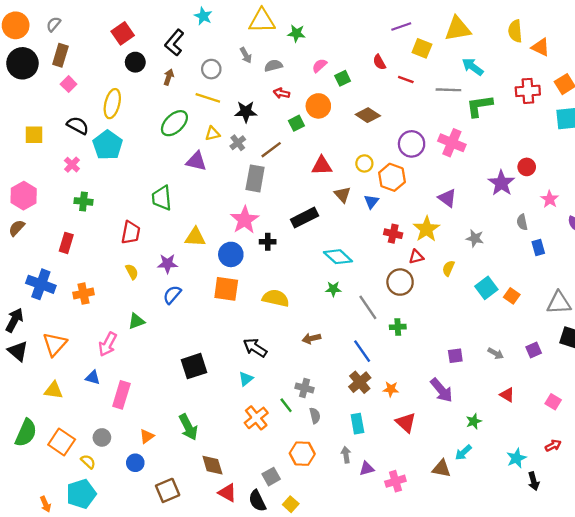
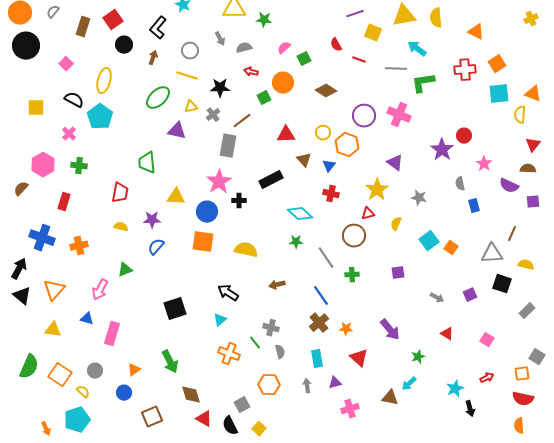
yellow semicircle: (515, 31) -> (436, 18), moved
brown rectangle: (60, 55) -> (83, 27), moved
pink hexagon: (24, 196) -> (43, 165), moved
red cross: (393, 234) -> (331, 194), moved
yellow semicircle: (132, 272) -> (121, 227), turned -48
purple square: (455, 356) -> (398, 273), moved
orange cross: (256, 418) -> (229, 354), turned -30
purple triangle: (367, 469) -> (335, 383), moved

